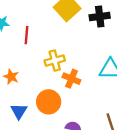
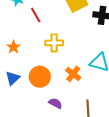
red line: (26, 35) -> (36, 15), turned -49
orange cross: (71, 79) -> (73, 74), moved

